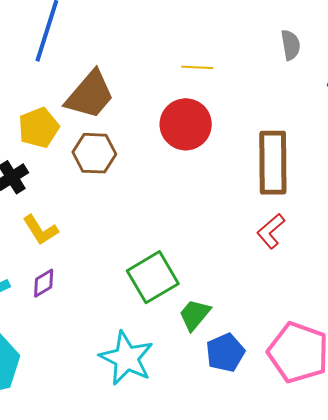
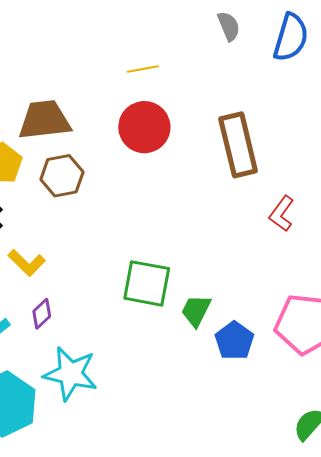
brown trapezoid: (90, 95) -> (45, 120), turned -124
red L-shape: (271, 231) -> (282, 214), moved
green square: (153, 277) -> (147, 283), turned -36
cyan star: (126, 358) -> (71, 374), moved

